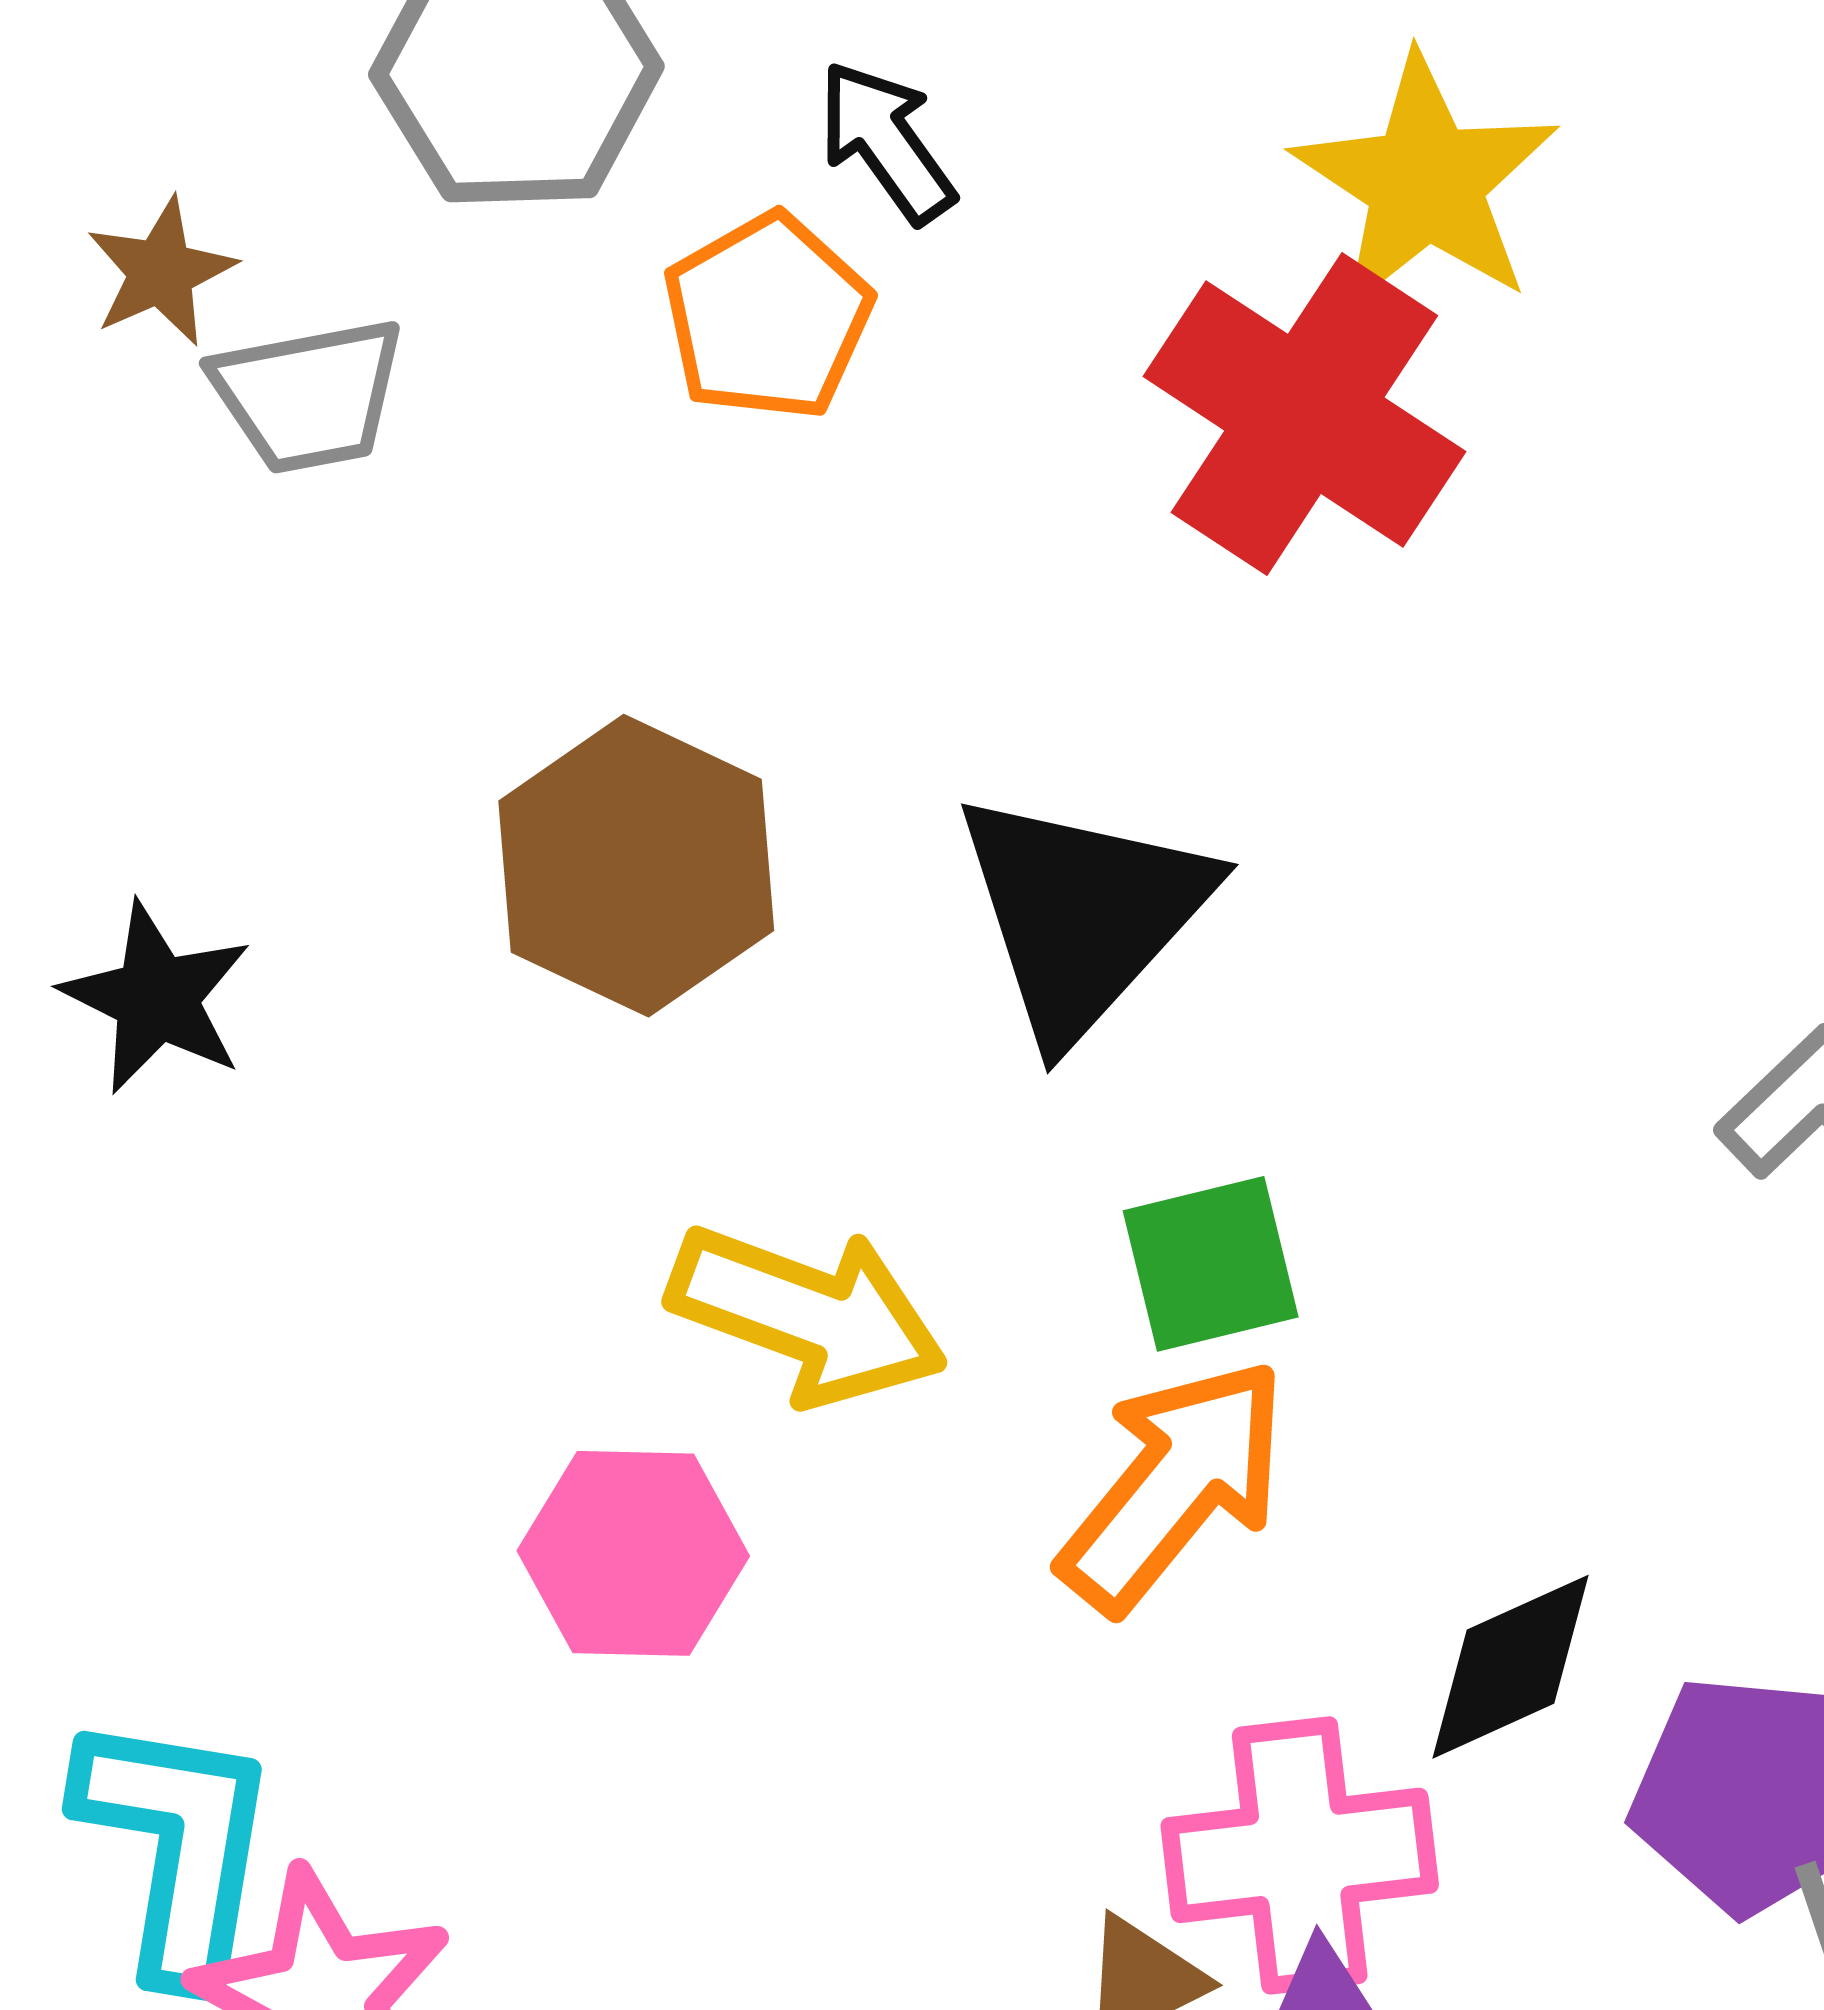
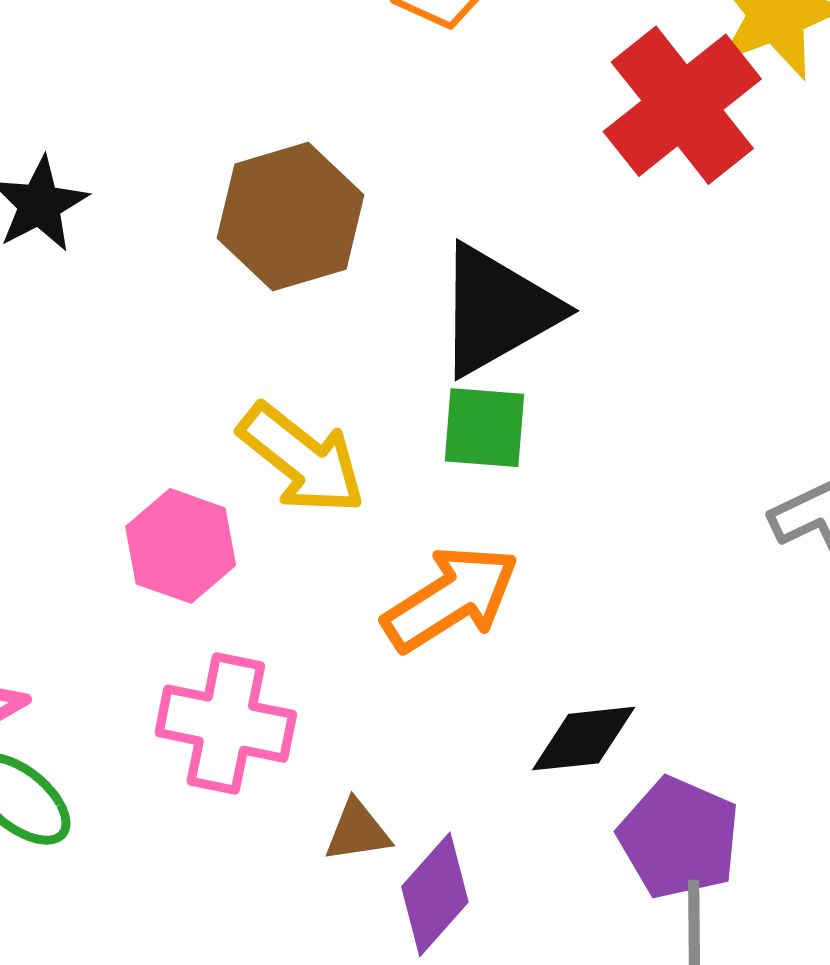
green square: (1211, 1264) -> (484, 428), moved
pink cross: (1300, 1855) -> (226, 724), moved

